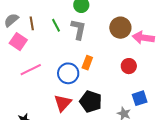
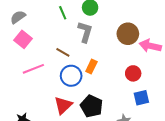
brown line: (32, 23) -> (63, 52), moved, turned -56
green line: (56, 25) -> (63, 13), moved
blue square: (140, 98) -> (141, 98), moved

